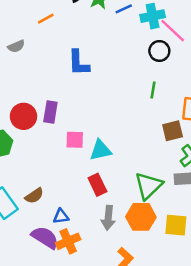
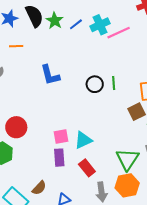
orange line: (46, 19) -> (16, 46), turned 40
pink line: (173, 31) -> (119, 33), turned -55
black circle: (159, 51) -> (95, 84), moved
purple rectangle: (50, 112) -> (59, 158), moved

